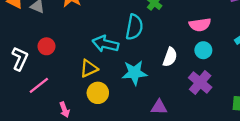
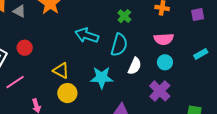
cyan semicircle: (134, 27) -> (119, 45), moved
cyan arrow: (105, 44) -> (87, 35), moved
yellow triangle: (89, 68) -> (61, 71), turned 48

